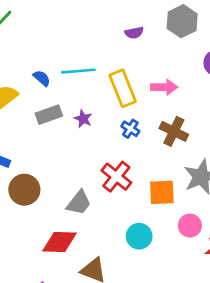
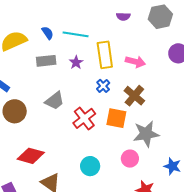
purple star: (83, 119) -> (76, 62), moved
orange square: (162, 192) -> (116, 118), moved
gray trapezoid: (79, 203) -> (55, 101), moved
pink circle: (190, 226) -> (130, 159), moved

